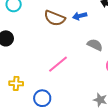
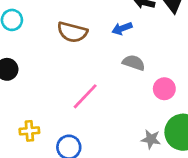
blue arrow: (80, 16) -> (122, 28), moved

